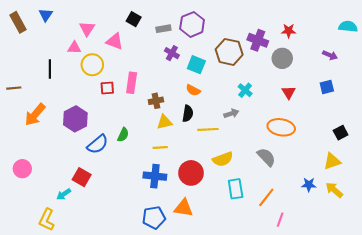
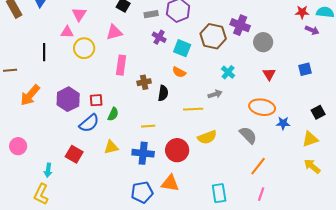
red star: (289, 31) -> (302, 12), moved
pink triangle: (115, 41) -> (114, 32), moved, turned -36
purple arrow: (330, 55) -> (312, 30), moved
red square: (107, 88) -> (96, 100), moved
black semicircle: (188, 114) -> (163, 93), moved
yellow triangle: (164, 122) -> (111, 147), moved
blue star: (309, 185) -> (283, 123), moved
cyan rectangle: (236, 189) -> (219, 193), moved
cyan arrow: (64, 194) -> (48, 170), moved, turned -48
orange line: (266, 197) -> (258, 166), moved

